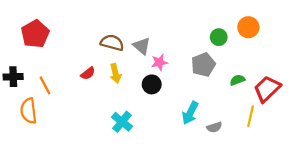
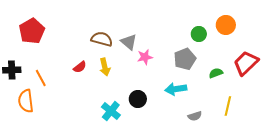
black circle: (152, 84) -> (138, 99), moved
red trapezoid: (267, 89) -> (246, 63), moved
cyan arrow: (190, 113) -> (176, 89), moved, turned 55

